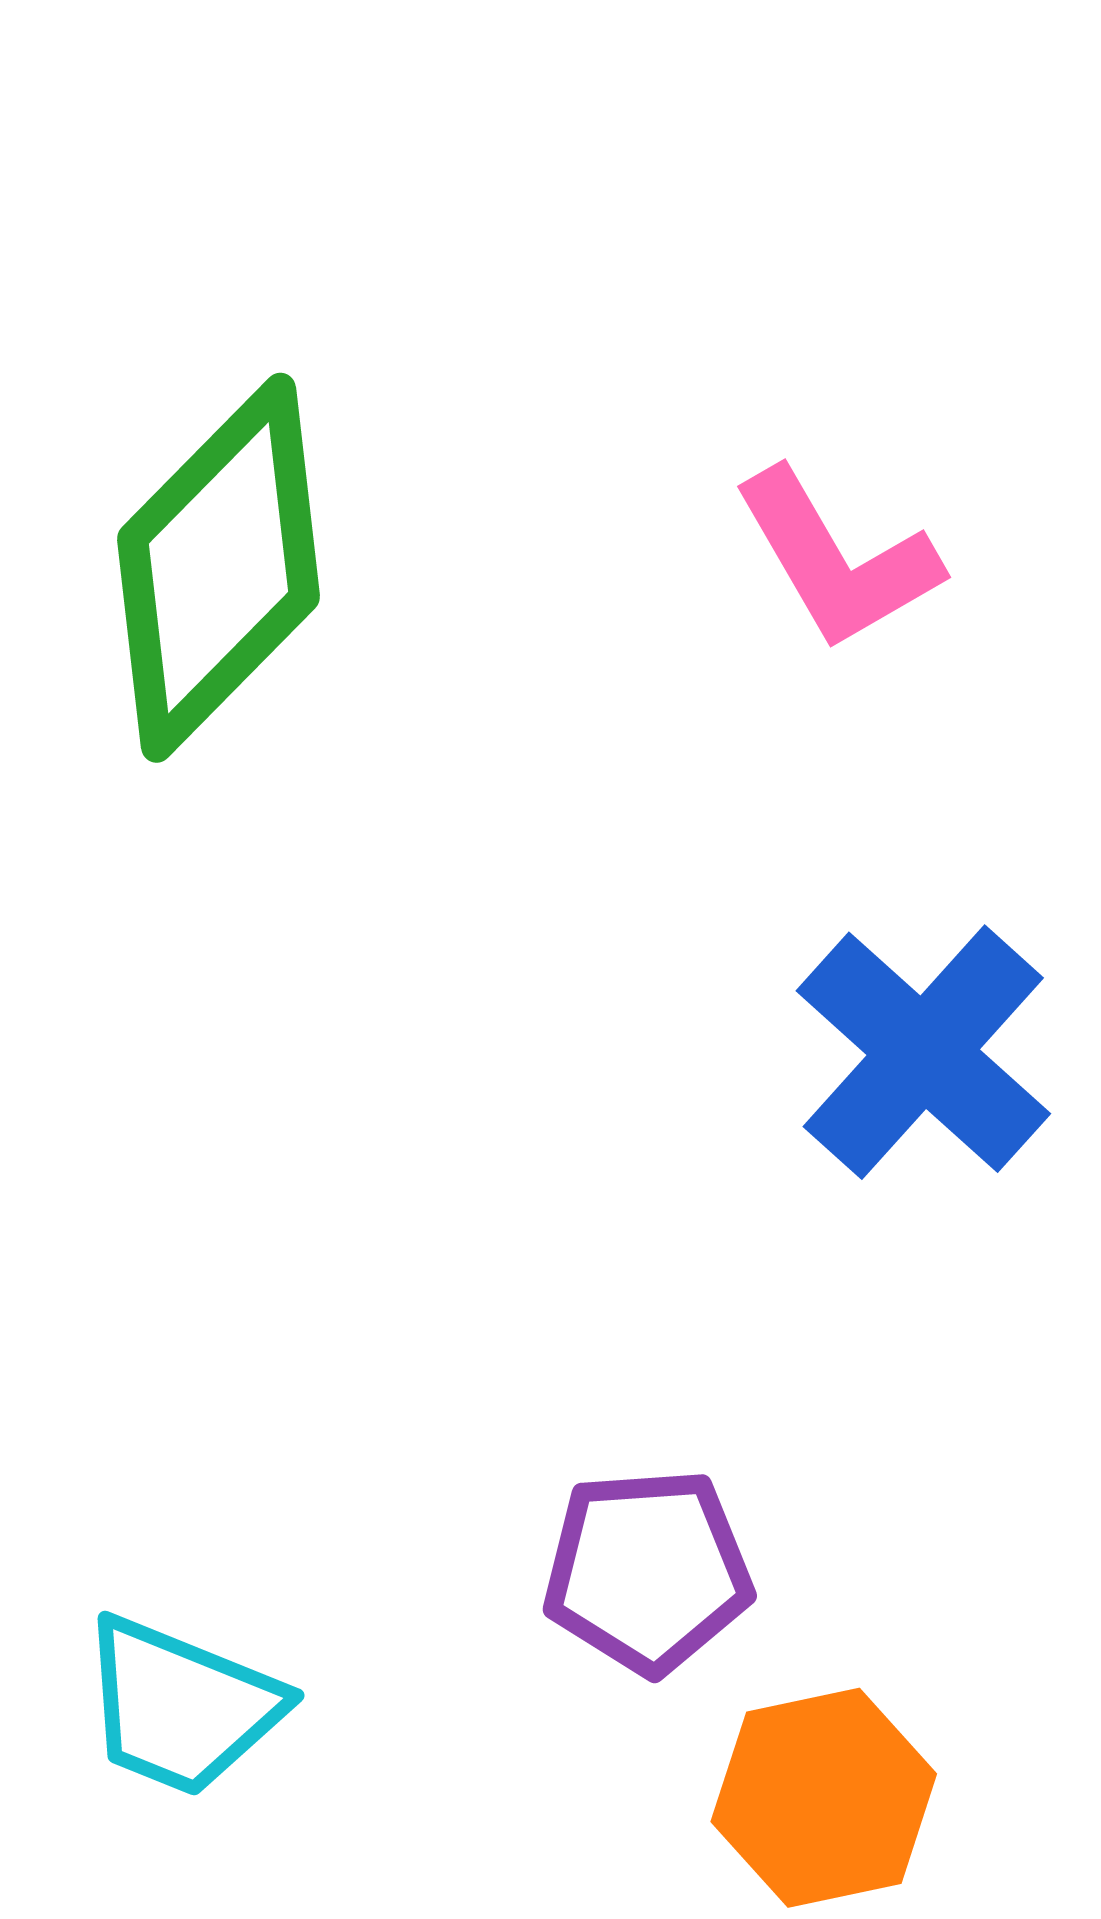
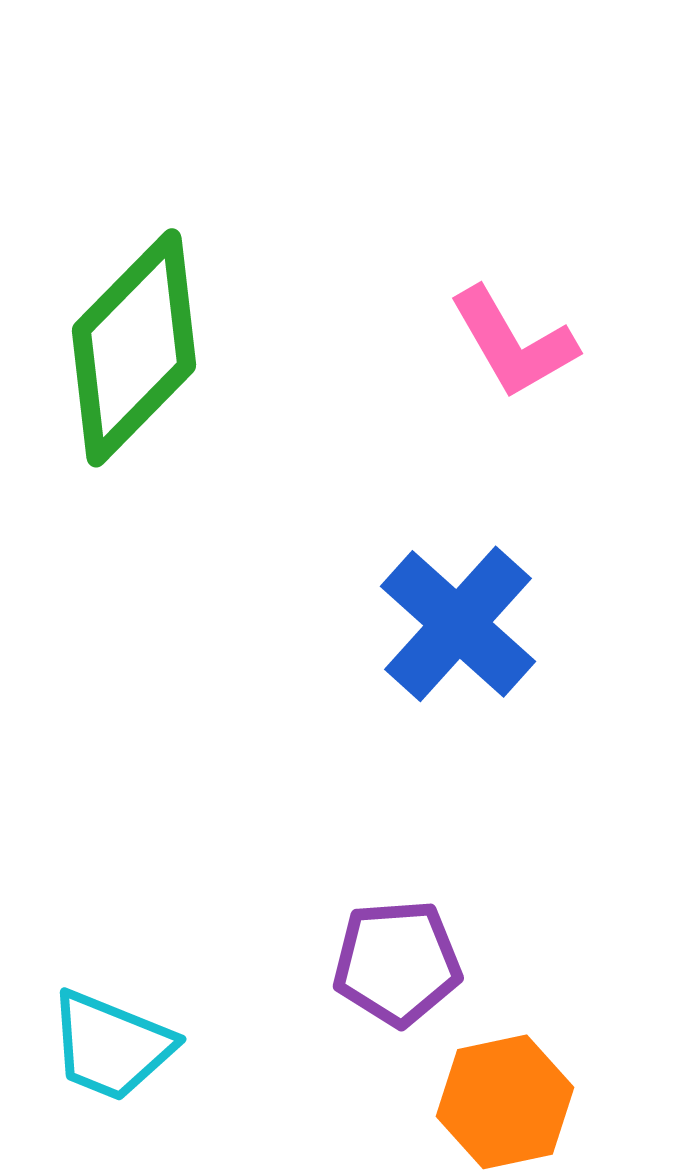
blue cross: (923, 1052) -> (458, 624), moved

